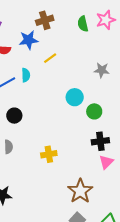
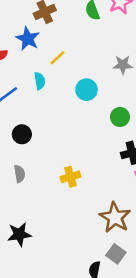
blue star: (28, 40) -> (28, 39), turned -30
cyan semicircle: (26, 75) -> (40, 81), moved
cyan circle: (75, 97) -> (86, 90), moved

